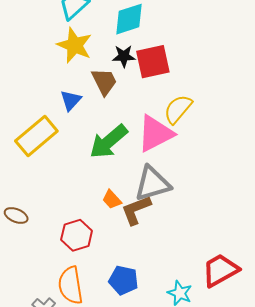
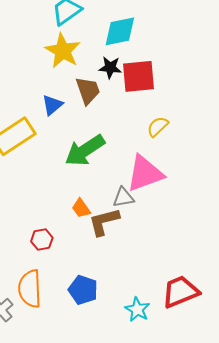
yellow semicircle: (178, 109) -> (158, 127), size x0.7
pink triangle: (155, 134) -> (145, 173), moved
gray triangle: (152, 184) -> (123, 197), size x0.6
red hexagon: (77, 235) -> (42, 240), size x0.7

